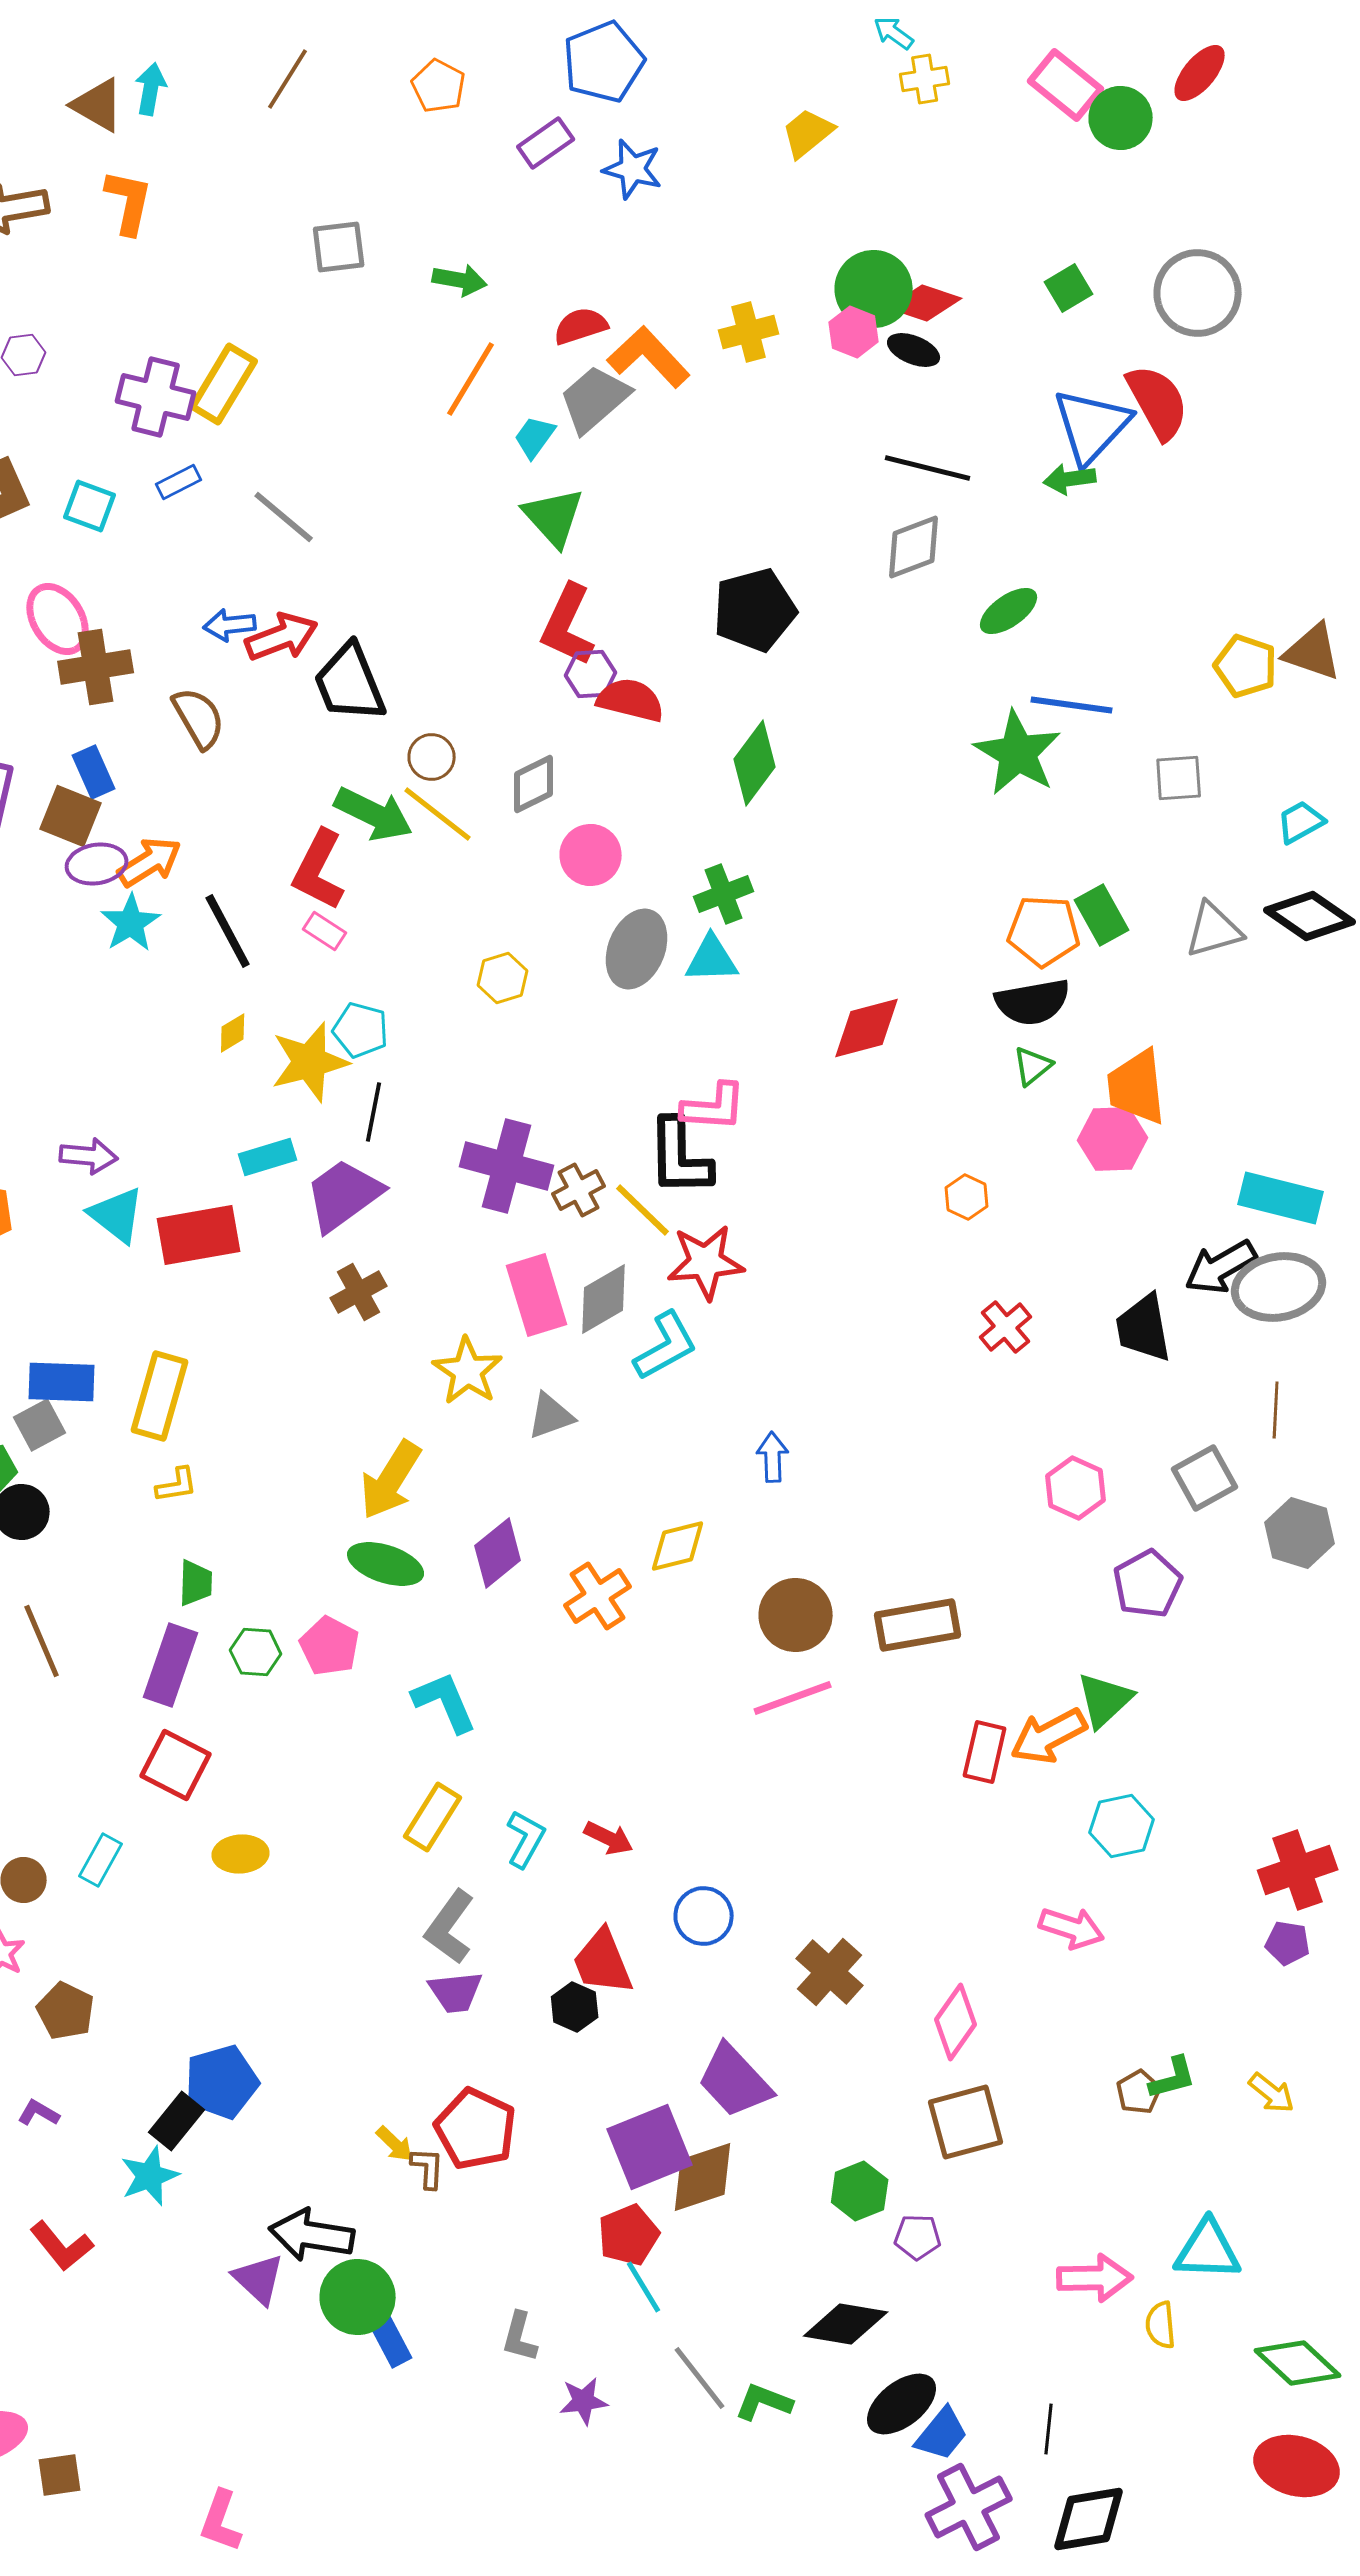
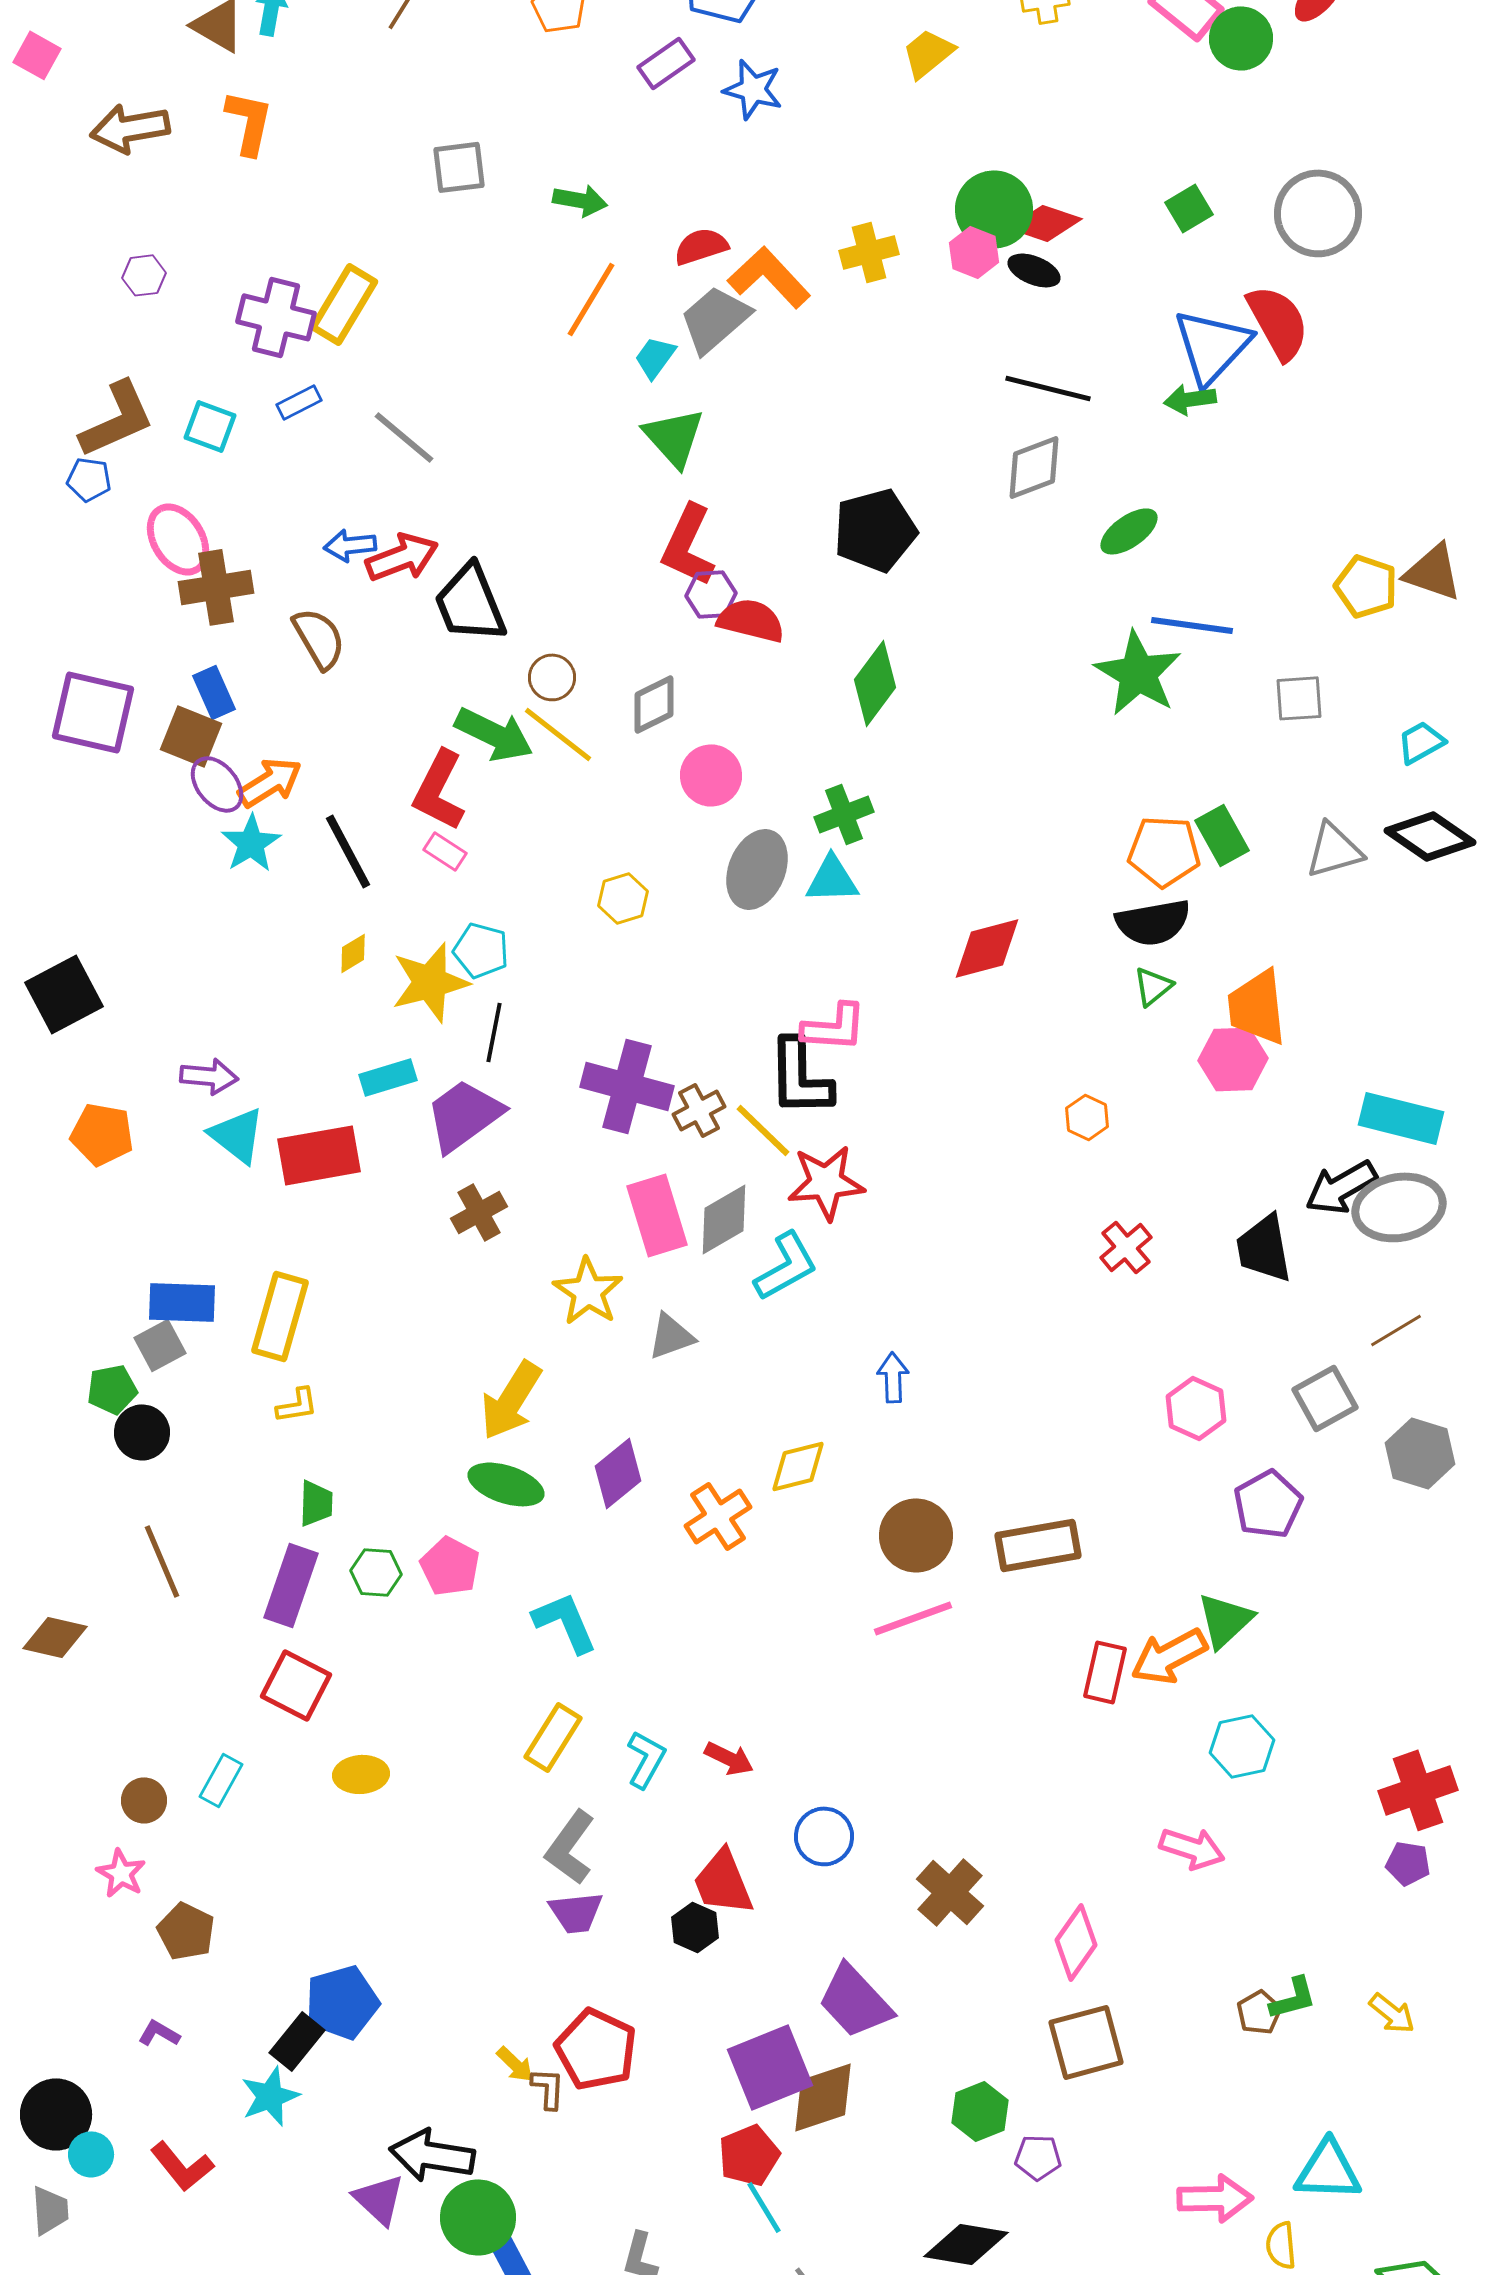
purple ellipse: (97, 864) -> (217, 784), turned 60
brown line: (1276, 1410) -> (1396, 1330), turned 56

